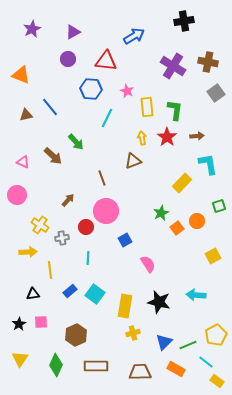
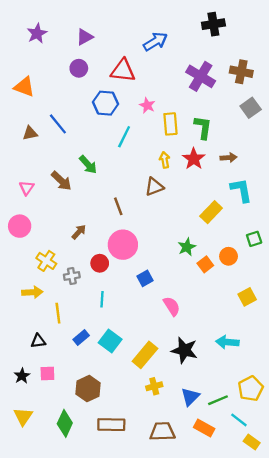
pink triangle: (23, 162) -> (27, 188), turned 40
yellow rectangle: (125, 306) -> (145, 355), turned 30

